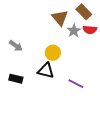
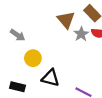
gray arrow: (16, 46) -> (18, 35), moved
yellow circle: (53, 53) -> (33, 58), moved

